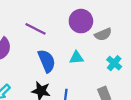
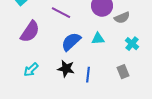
blue semicircle: (47, 61) -> (71, 42), turned -110

